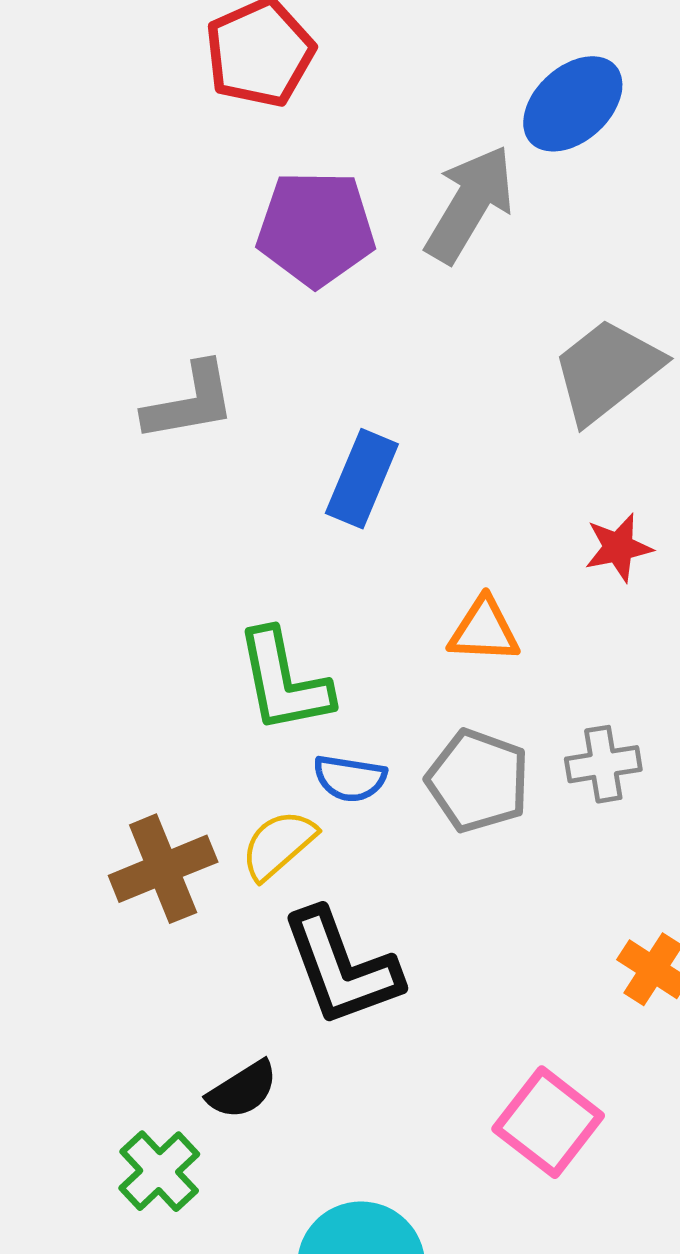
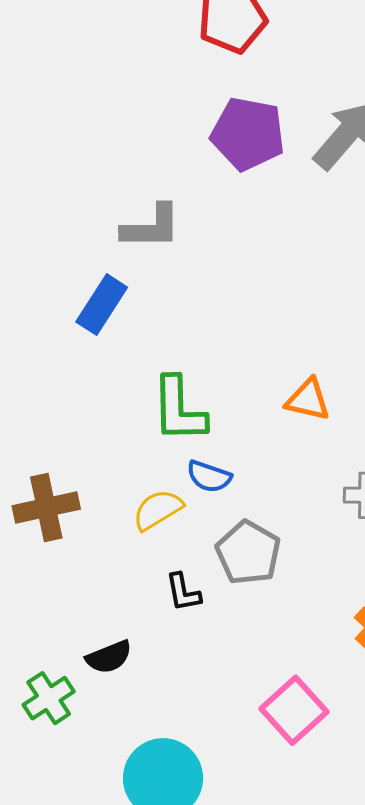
blue rectangle: (362, 479) -> (102, 305), moved
gray pentagon: (478, 781) -> (248, 553), moved
brown cross: (163, 869) -> (46, 507), moved
black L-shape: (341, 967) -> (183, 592), size x0.5

